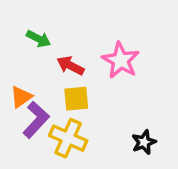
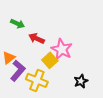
pink star: (121, 60) -> (62, 49), moved
yellow square: (76, 99) -> (50, 60), moved, turned -35

